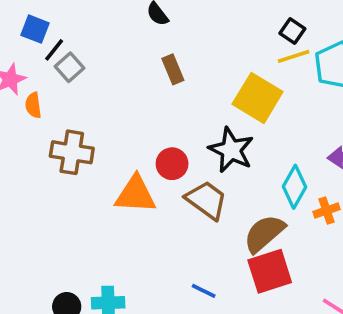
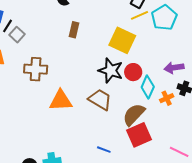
brown rectangle: (173, 69) -> (74, 30), turned 42
brown cross: (72, 152) -> (36, 69), moved
red circle: (172, 164) -> (133, 72), moved

